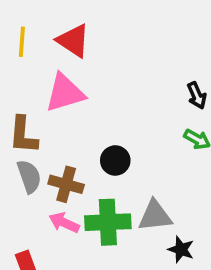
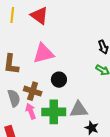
pink triangle: (65, 93) -> (43, 53), moved
gray semicircle: (29, 176) -> (14, 98), moved
pink arrow: (64, 223) -> (31, 111), turned 42

